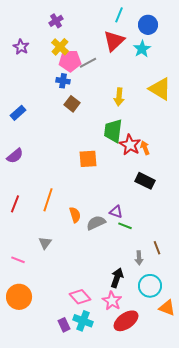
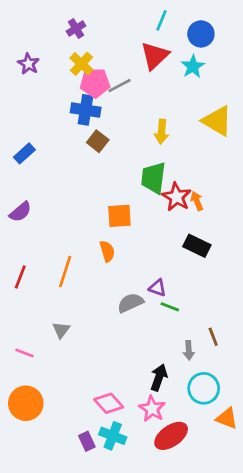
blue cross: (63, 81) -> (86, 110), size x1.5
orange semicircle: (75, 215) -> (107, 251), moved

